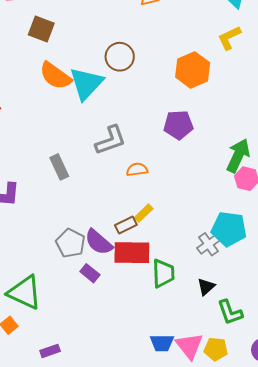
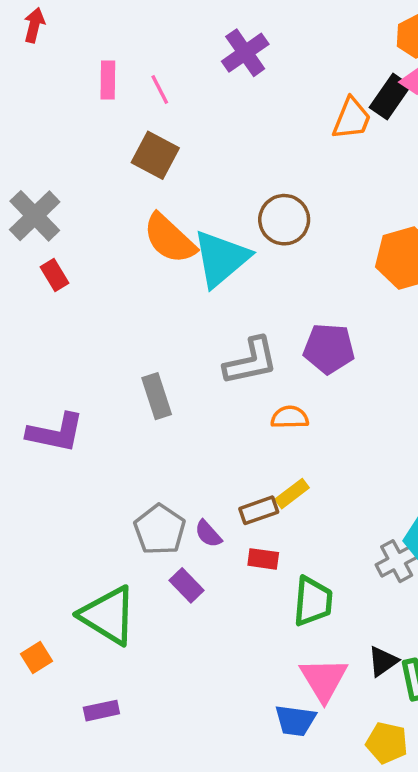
purple pentagon: (178, 125) -> (329, 349), moved
purple semicircle: (99, 242) -> (208, 534), size x0.6
red rectangle: (132, 253) -> (263, 559), size x0.5
black triangle: (206, 287) -> (383, 661), moved
green triangle: (25, 292) -> (108, 615), moved
pink triangle: (189, 346) -> (324, 679), moved

